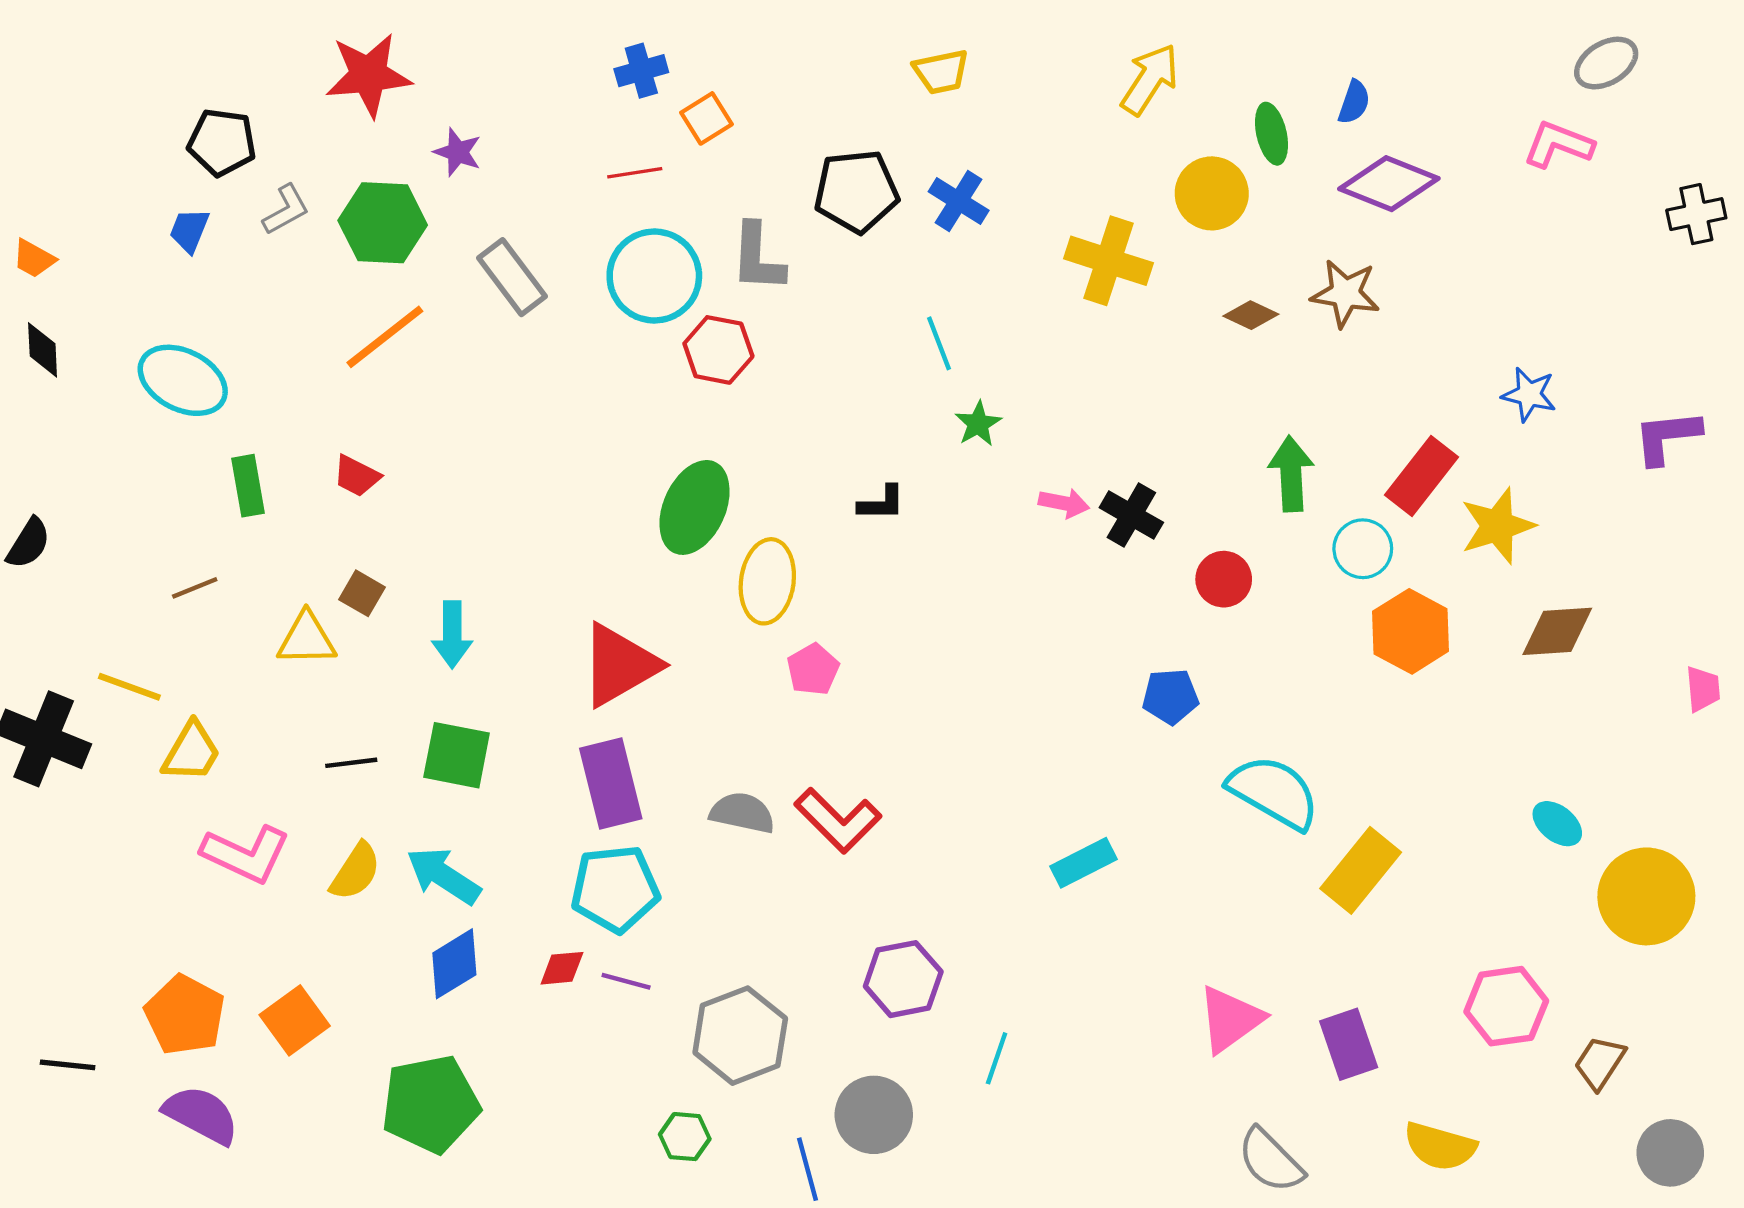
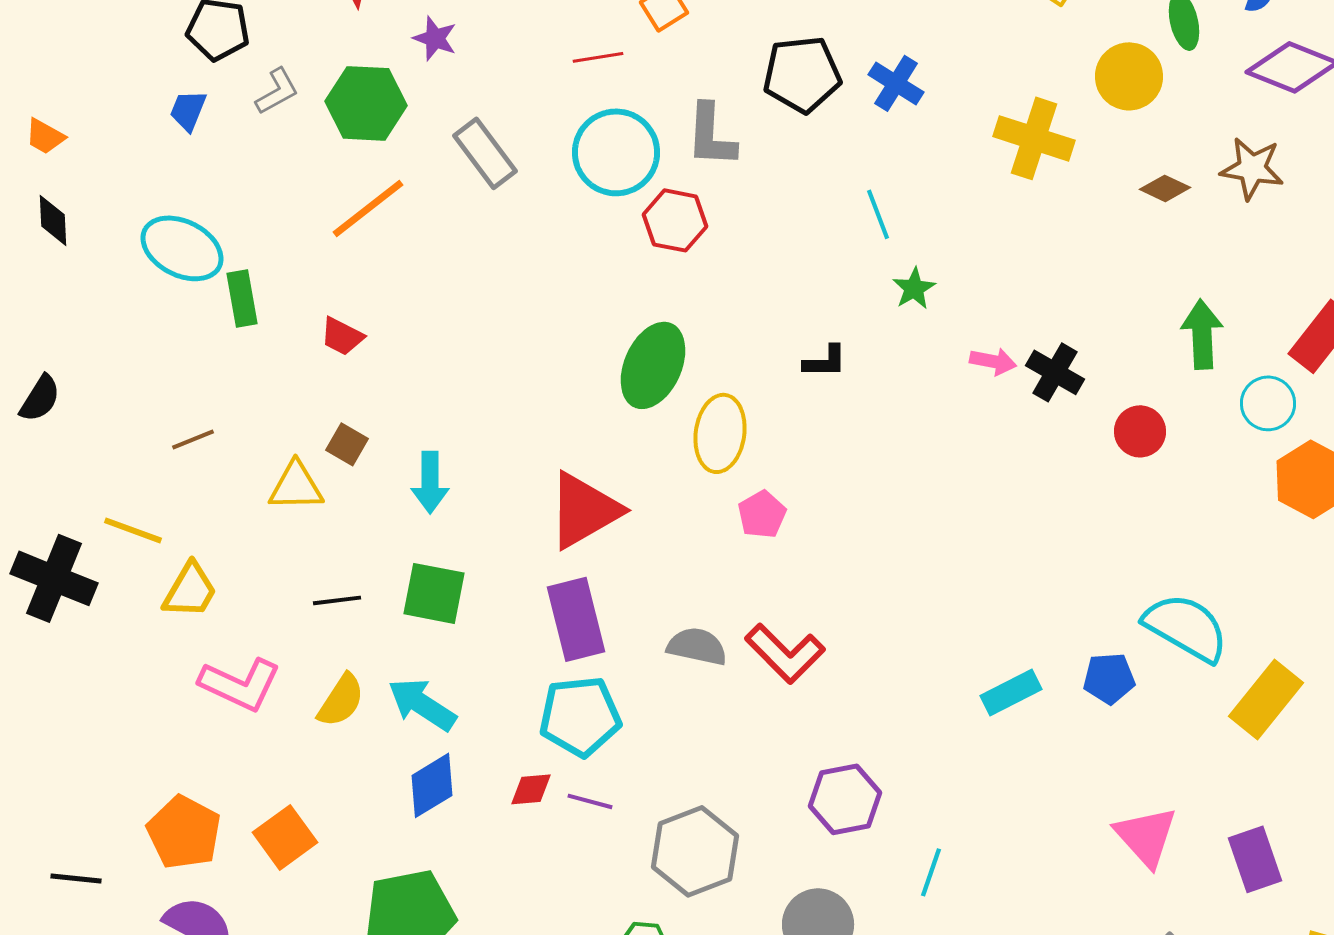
green rectangle: (248, 486) -> (242, 298), moved
blue pentagon: (1170, 697) -> (1109, 678), moved
pink triangle: (1230, 1019) -> (1146, 836), turned -36

